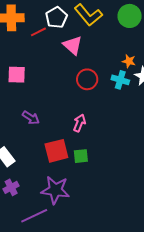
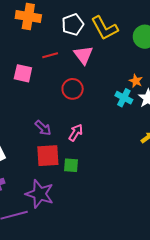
red line: (38, 32) -> (50, 55), moved
red circle: (87, 79) -> (73, 89), moved
purple arrow: (31, 118) -> (43, 128), moved

